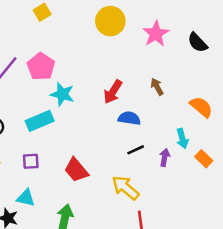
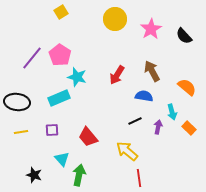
brown arrow: (157, 87) -> (152, 71), size x1.5
blue semicircle: (129, 118) -> (144, 96), moved
cyan triangle: (26, 198) -> (62, 159), moved, turned 35

